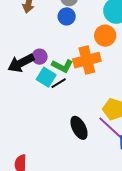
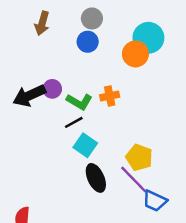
orange circle: (105, 36) -> (135, 54), moved
orange cross: (87, 60) -> (110, 96), size x0.6
cyan square: (46, 77) -> (85, 145), moved

